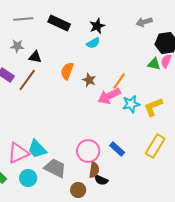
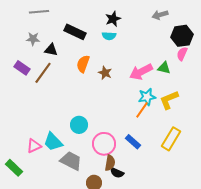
black rectangle: (59, 23) -> (75, 32), moved
cyan semicircle: (93, 43) -> (109, 36), turned 32
green triangle: (154, 64) -> (164, 68), moved
orange line: (119, 81) -> (142, 110), moved
pink arrow: (109, 96) -> (141, 72), moved
pink triangle: (18, 153) -> (34, 146), size x0.7
cyan circle: (28, 178) -> (79, 125), moved

